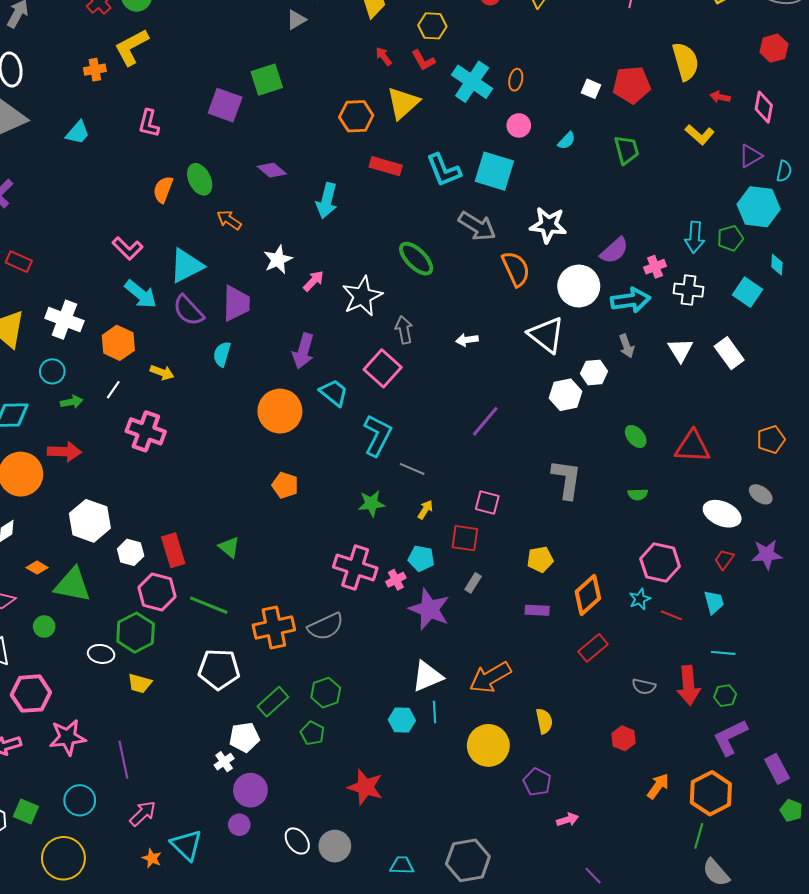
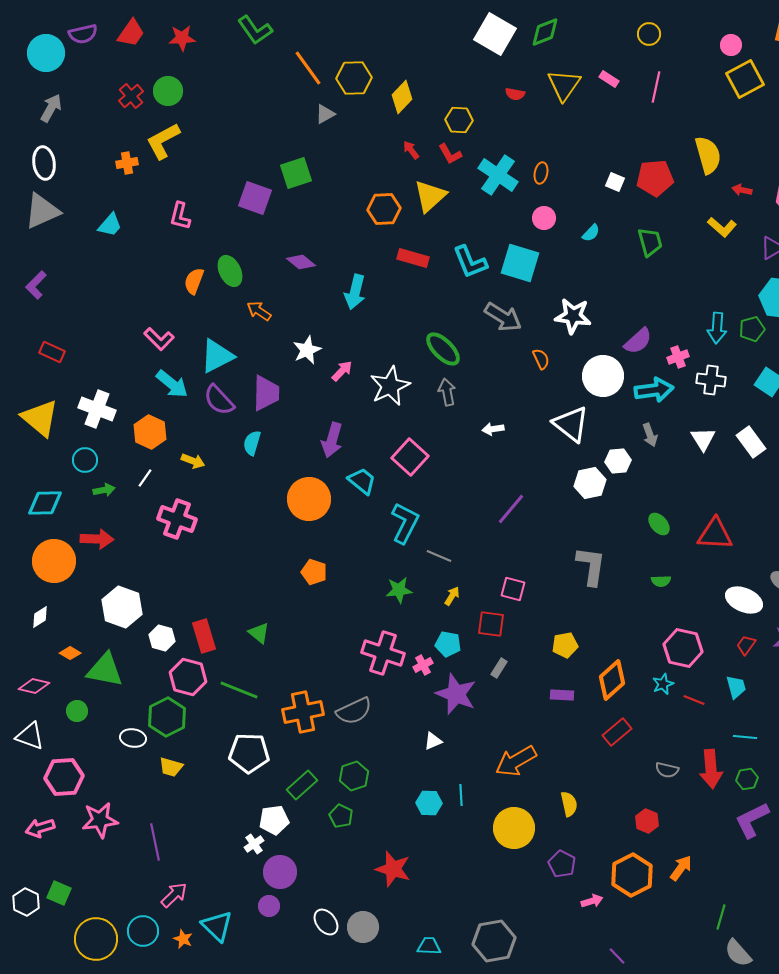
orange semicircle: (516, 269) -> (541, 359), size x0.6
gray arrow: (404, 330) -> (447, 392), moved
white triangle: (427, 676) -> (433, 741), moved, size x0.6
orange hexagon: (711, 793) -> (632, 875), moved
cyan circle: (80, 800) -> (143, 931), moved

